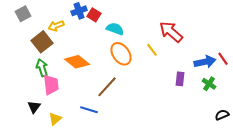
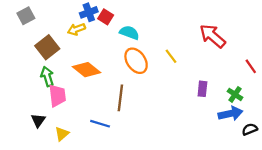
yellow arrow: (56, 26) -> (76, 29), moved
red arrow: (171, 32) -> (213, 36), moved
blue arrow: (205, 62) -> (231, 114), moved
brown line: (107, 87) -> (120, 98), turned -35

